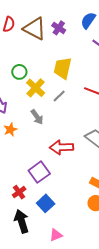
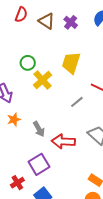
brown triangle: (35, 29) -> (47, 21), size x0.7
gray line: (59, 96) -> (77, 102), moved
gray arrow: (37, 117) -> (39, 129), moved

